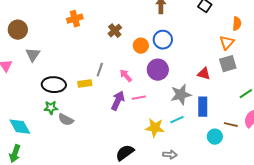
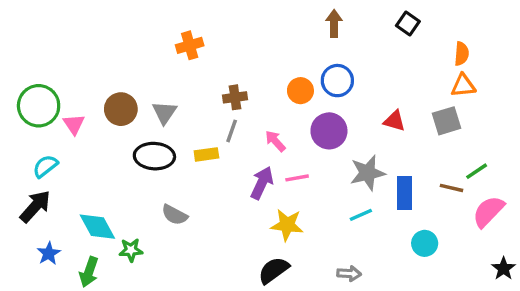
brown circle: (18, 30) -> (121, 109), moved
brown cross: (115, 31) -> (235, 97), moved, turned 32
orange triangle: (227, 43) -> (463, 86), moved, turned 42
gray triangle: (33, 55) -> (164, 112), moved
red triangle: (204, 74) -> (394, 121), moved
green star: (51, 108) -> (131, 250), moved
brown line: (231, 125) -> (451, 188), moved
yellow star: (155, 128) -> (287, 225), moved

